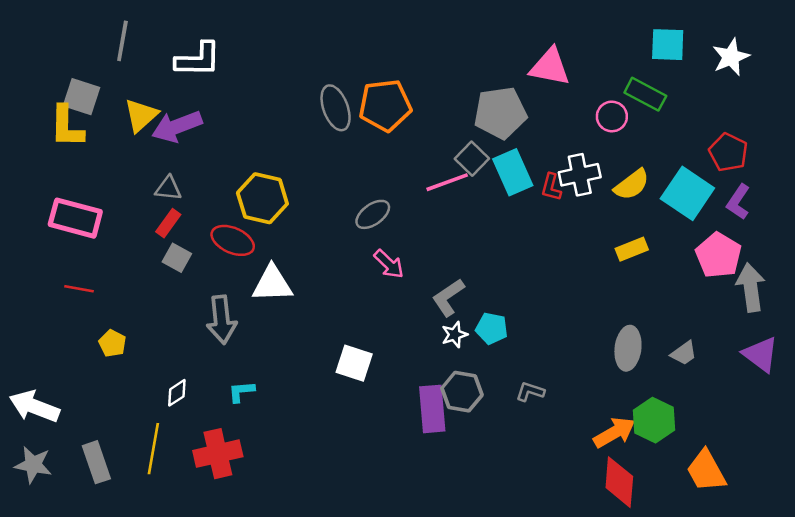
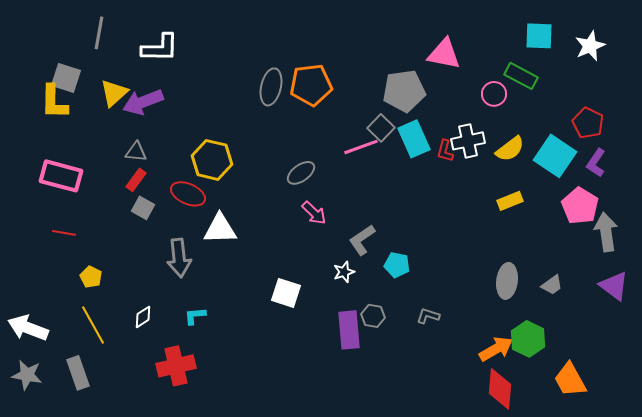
gray ellipse: (336, 108) -> (271, 87), turned 33
white star: (455, 335) -> (344, 272), moved
gray hexagon: (462, 392) -> (373, 316), size x0.7
yellow line: (153, 449) -> (93, 325), moved, turned -39

